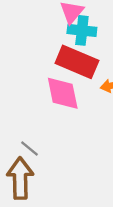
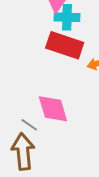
pink diamond: (63, 93) -> (53, 109), moved

